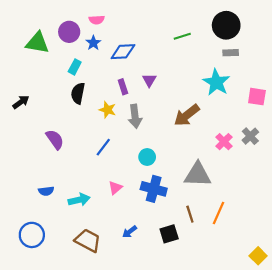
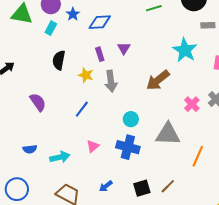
gray rectangle: (231, 53) -> (208, 25), moved
cyan rectangle: (75, 67) -> (51, 28), moved
cyan circle: (147, 157) -> (131, 119), moved
orange line: (218, 213) -> (198, 156), moved
brown line: (190, 214) -> (168, 186), moved, turned 63

